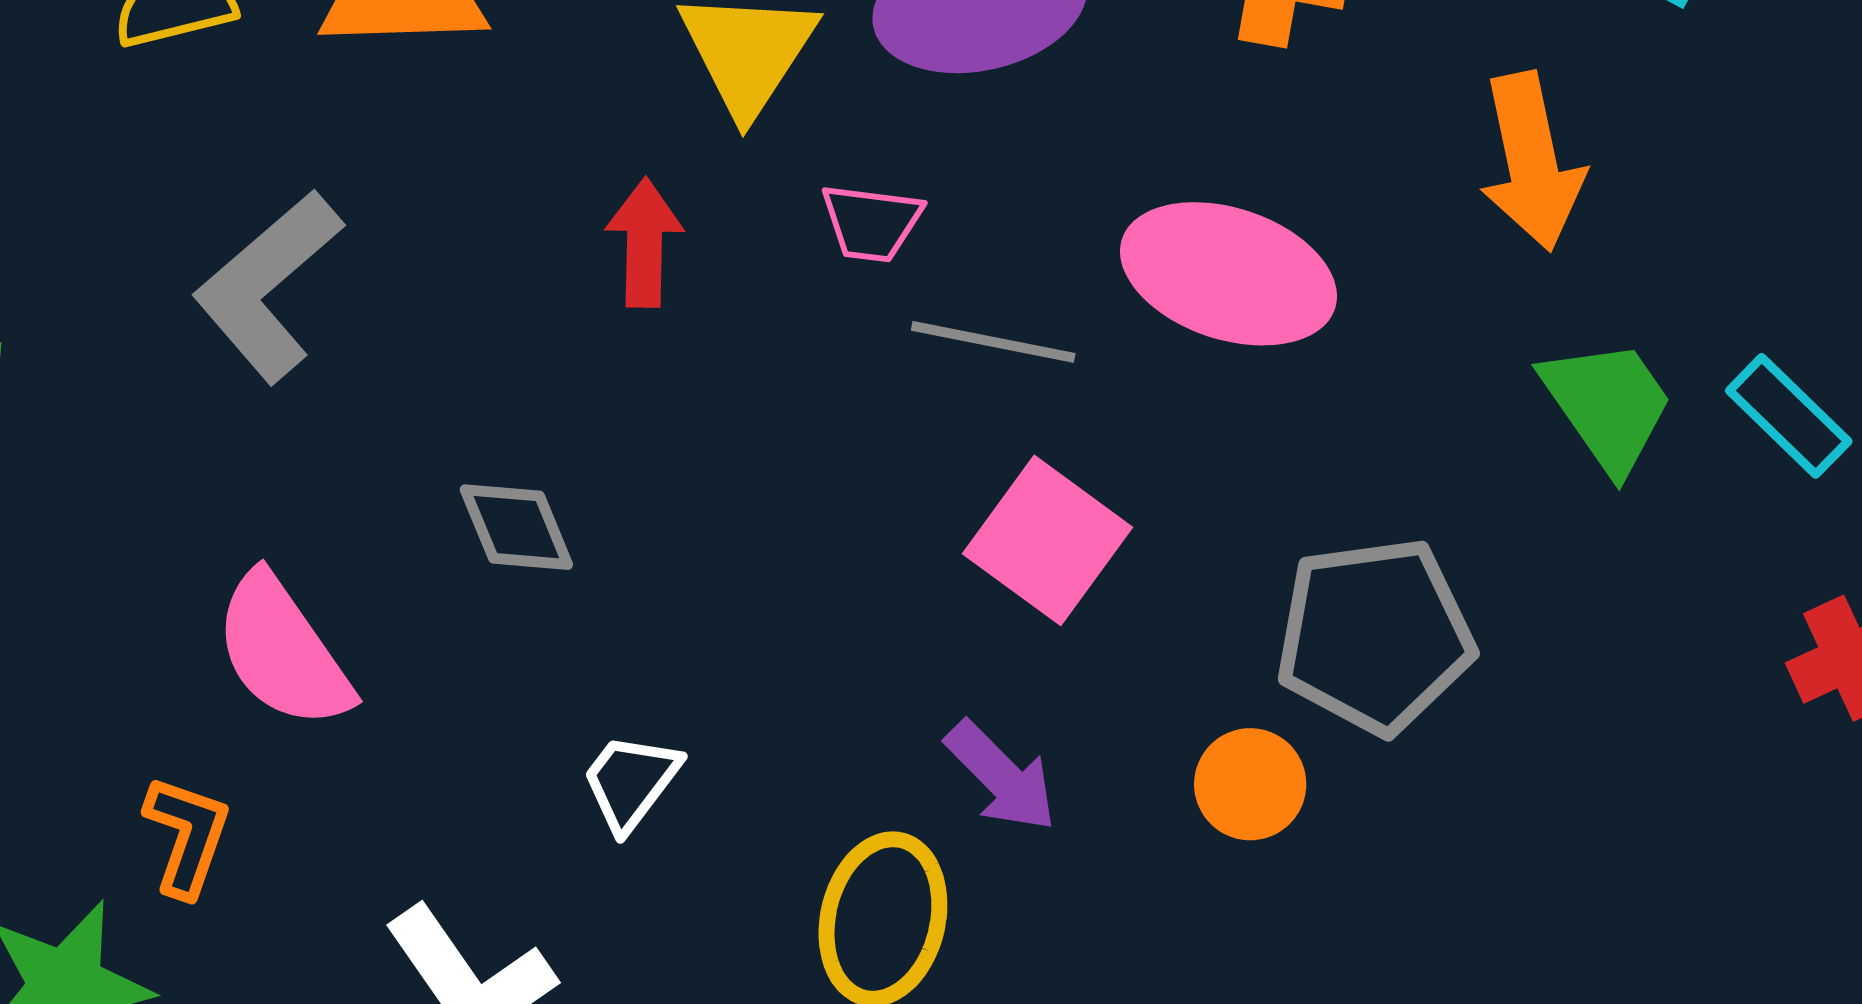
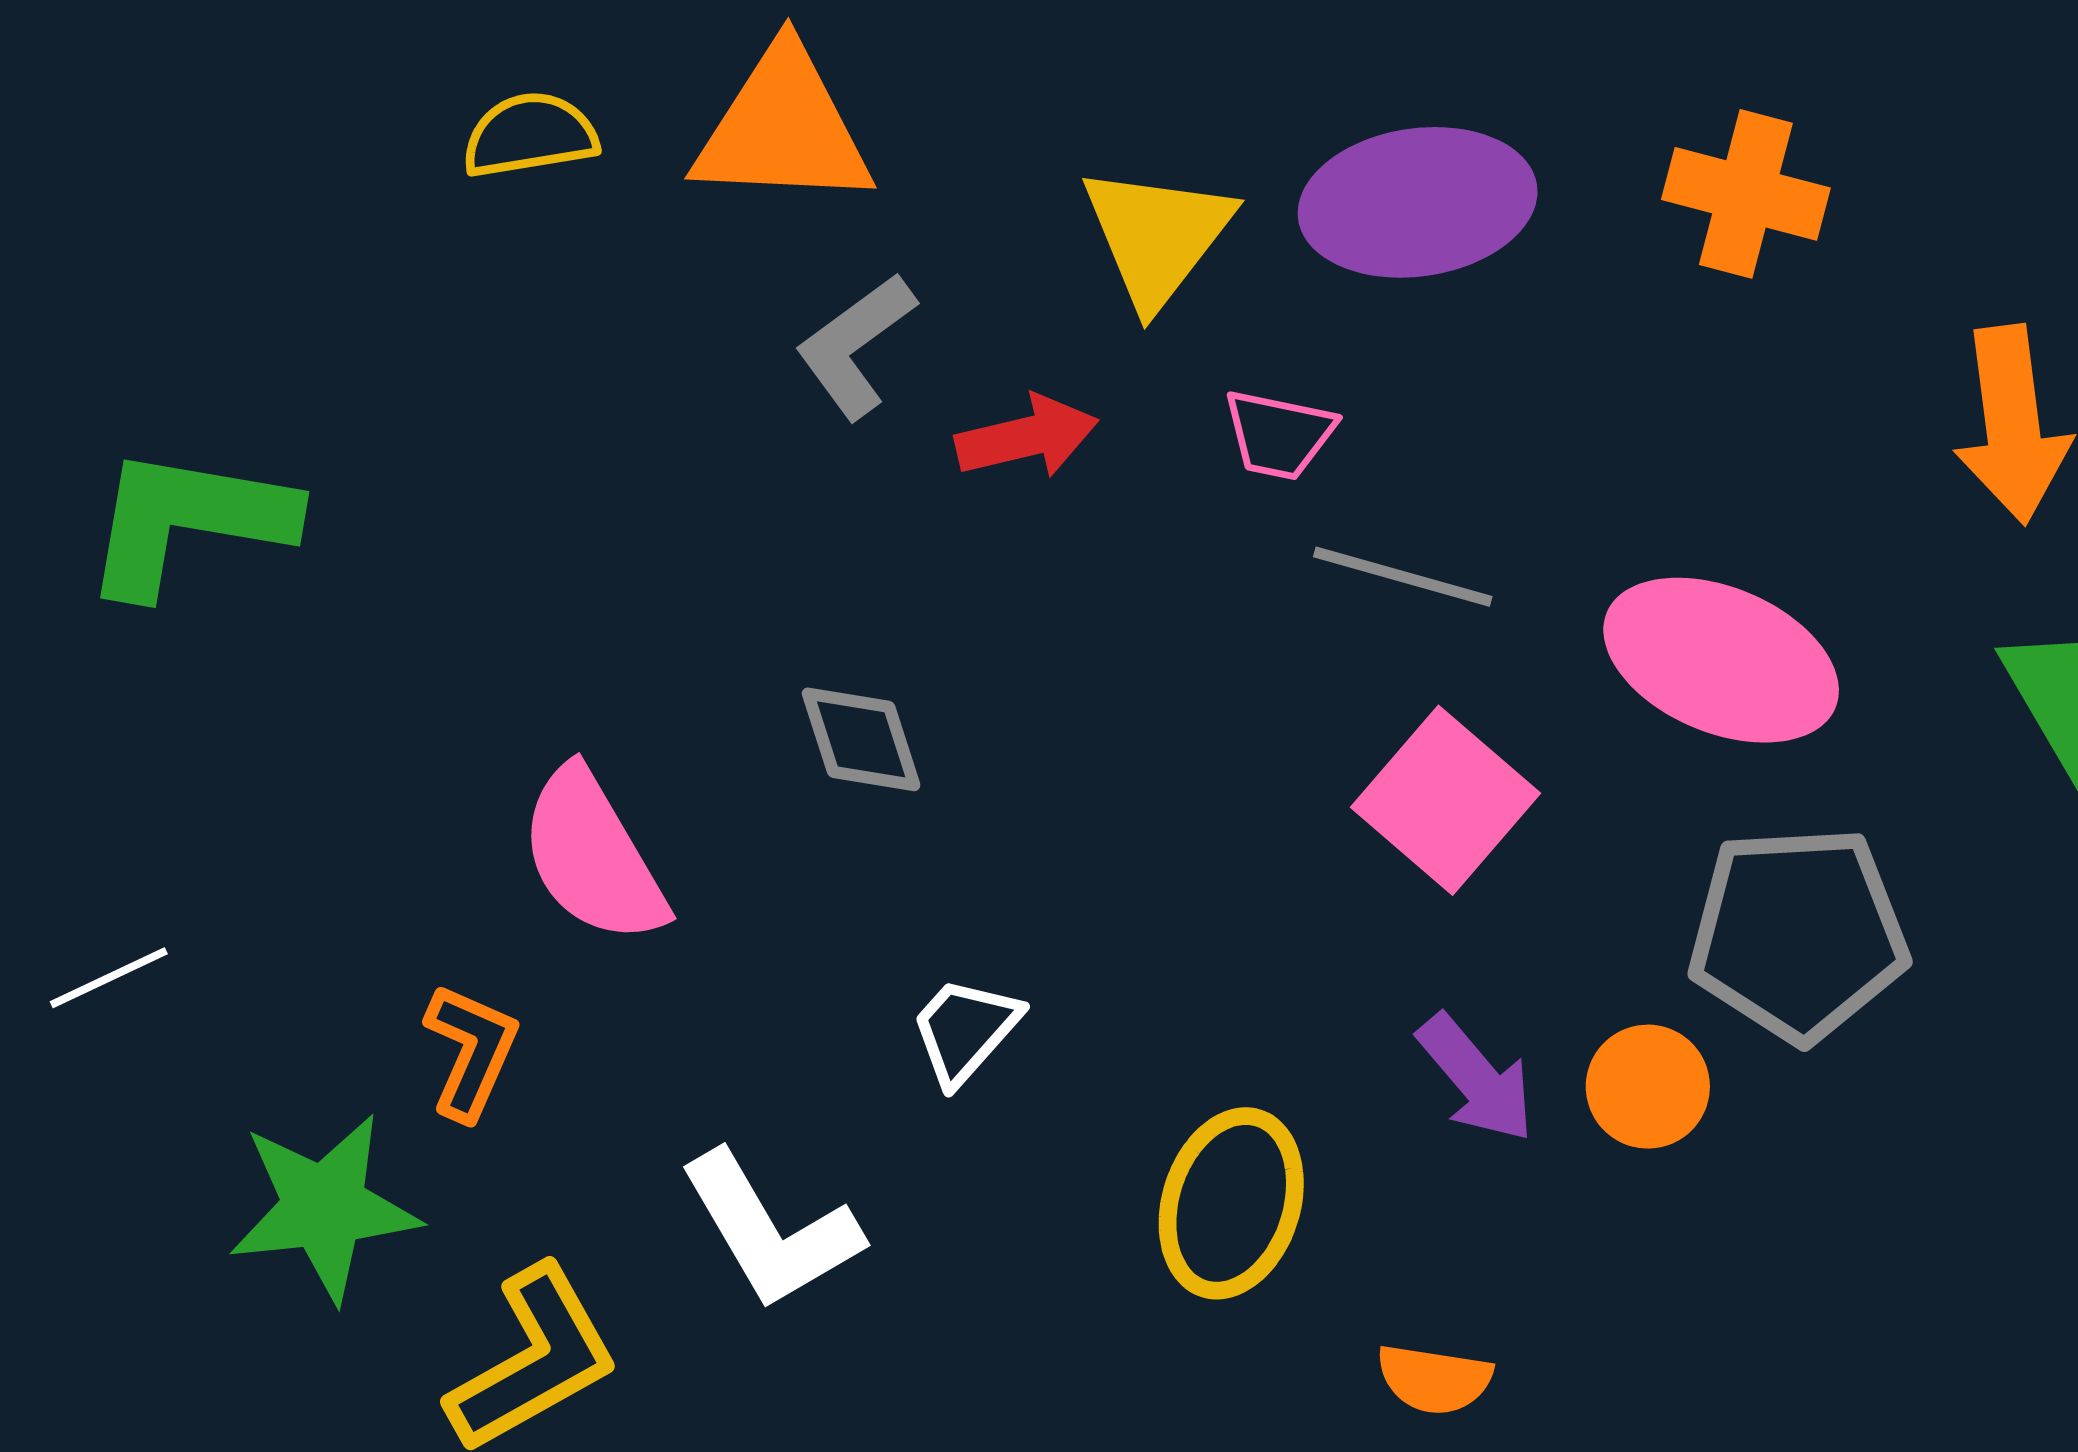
red arrow: (644, 243) -> (1027, 437), turned 71
pink ellipse: (1228, 274) -> (1721, 660), moved
gray L-shape: (268, 286) -> (855, 346), moved, size x0.7
purple arrow: (1001, 776) -> (1476, 1078), moved

